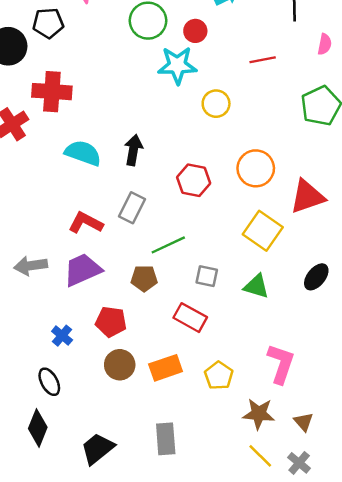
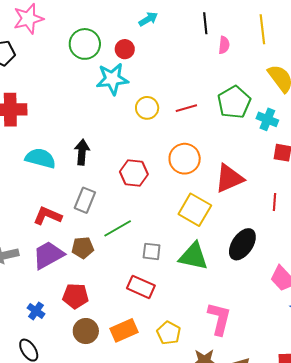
pink semicircle: (325, 44) -> (224, 45), moved
red line: (263, 60) -> (186, 108), moved
black ellipse: (316, 277) -> (242, 244), size x1.4
brown pentagon: (144, 278) -> (83, 248), moved
green triangle: (256, 286) -> (194, 256), size x1.4

